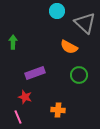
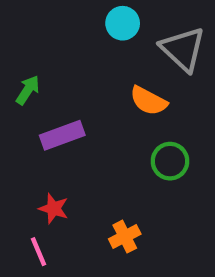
green arrow: (13, 42) -> (28, 90), turned 32
purple rectangle: (35, 73) -> (62, 135), moved
orange cross: (58, 110) -> (125, 237), turned -32

